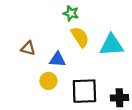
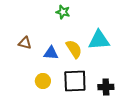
yellow semicircle: (80, 37) -> (74, 49), moved
yellow circle: (48, 81) -> (43, 81), moved

